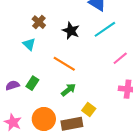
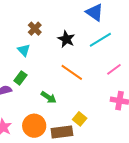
orange line: (64, 64) -> (72, 72), moved
green rectangle: (32, 83) -> (20, 78), moved
green arrow: (69, 90) -> (49, 97), moved, turned 70

